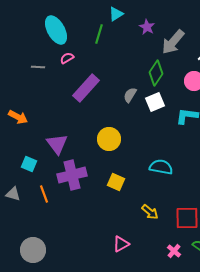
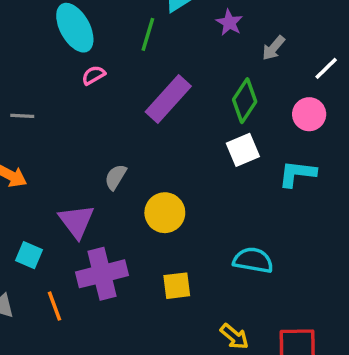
gray arrow: (173, 42) -> (273, 48), size x0.6
gray line: (38, 67) -> (22, 116), moved
purple rectangle: (86, 88) -> (168, 99), moved
gray semicircle: (130, 95) -> (116, 177), moved
yellow square: (116, 182) -> (177, 286), turned -30

